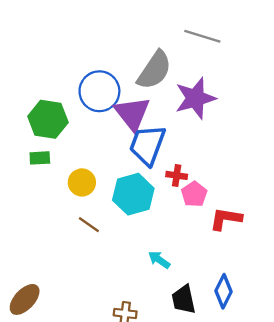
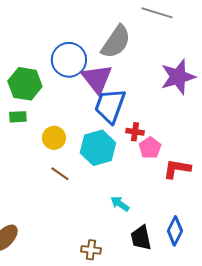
purple star: (195, 98) -> (178, 77), moved

